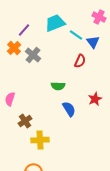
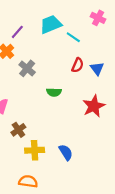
blue triangle: (93, 42) -> (97, 68), moved
gray cross: (33, 55) -> (27, 68), moved
red star: (95, 99) -> (94, 106), size x1.5
blue semicircle: (69, 109) -> (66, 152), moved

